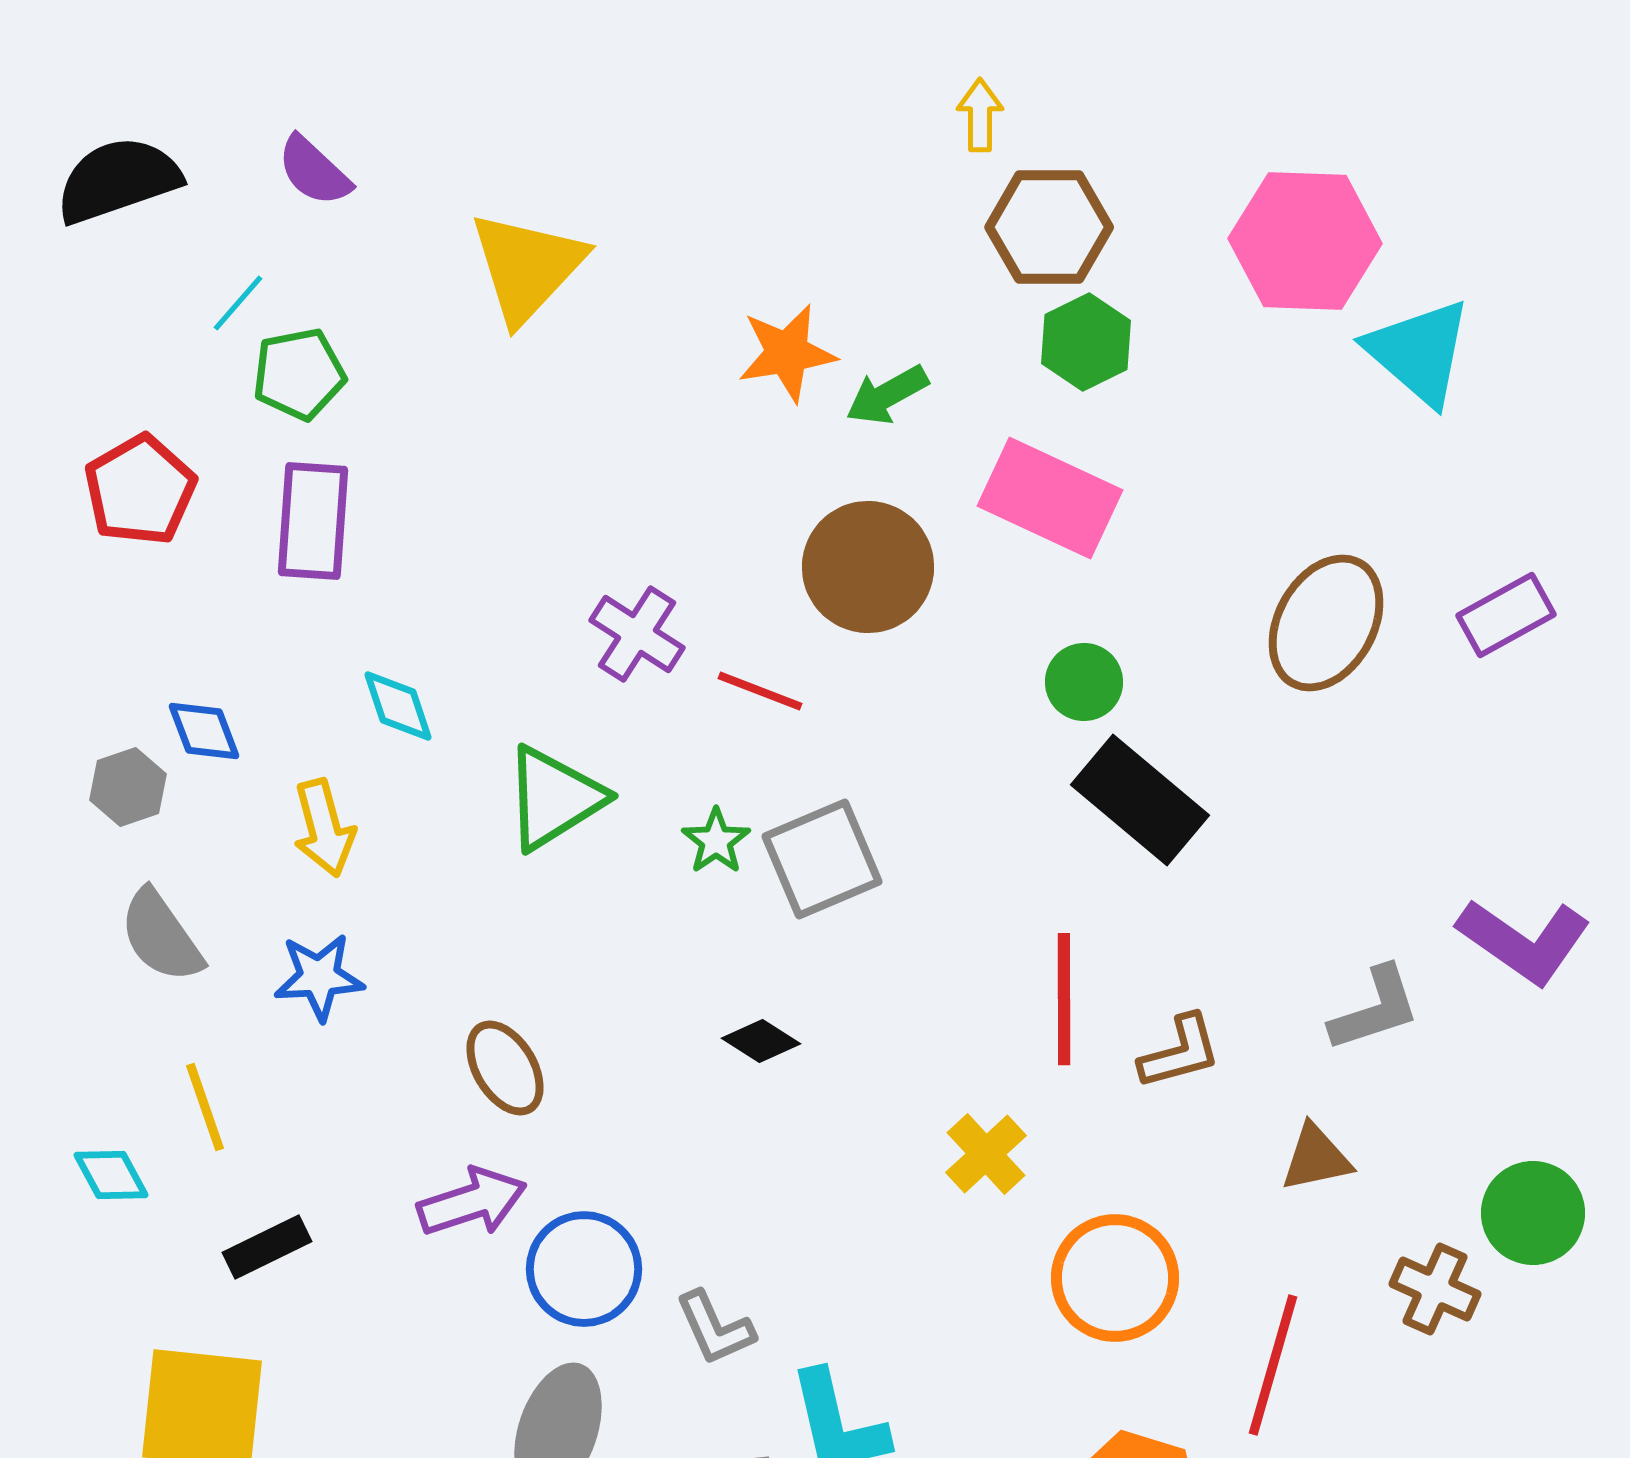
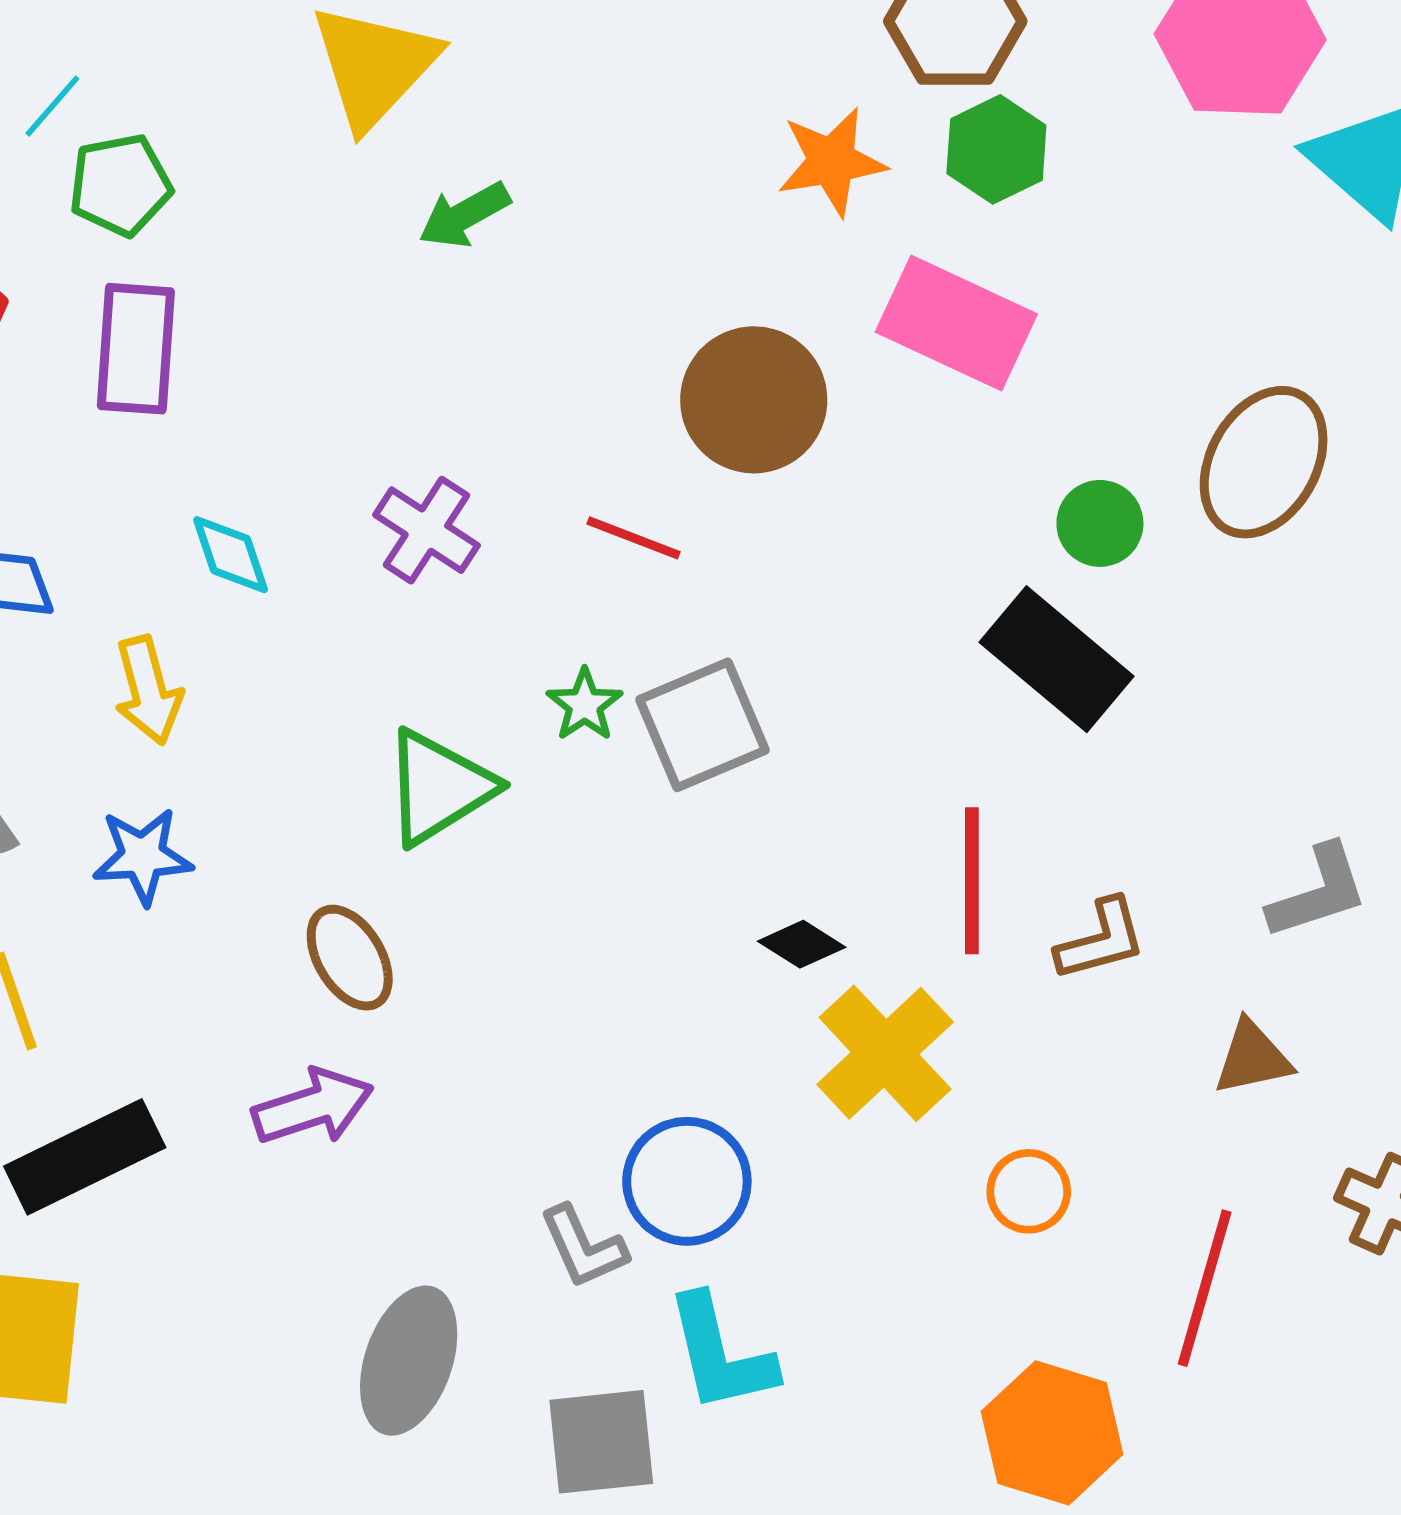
orange star: (787, 353) -> (832, 162), moved
green arrow: (887, 395) -> (464, 215), moved
purple cross: (637, 634) -> (426, 530), moved
green circle: (1084, 682) -> (1100, 523), moved
green triangle: (554, 798) -> (439, 787), moved
black diamond: (761, 1041) -> (802, 944), moved
yellow cross: (986, 1154) -> (885, 1053), size x1.5
black rectangle: (267, 1247) -> (85, 1157), size x1.6
blue circle: (584, 1269) -> (687, 1181), moved
orange circle: (1115, 1278) -> (1029, 1191), size x0.6

